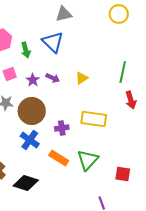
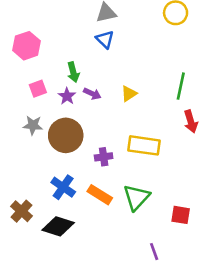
blue triangle: (53, 42) -> (105, 39), moved, size x0.7
green arrow: (26, 50) -> (73, 72), moved
blue cross: (30, 140) -> (63, 187), moved

